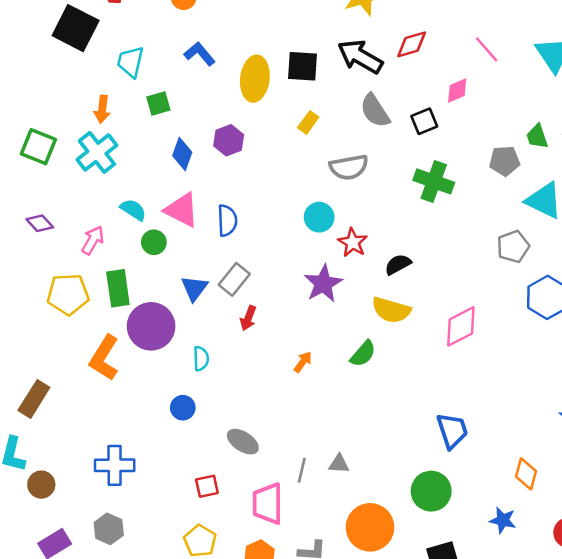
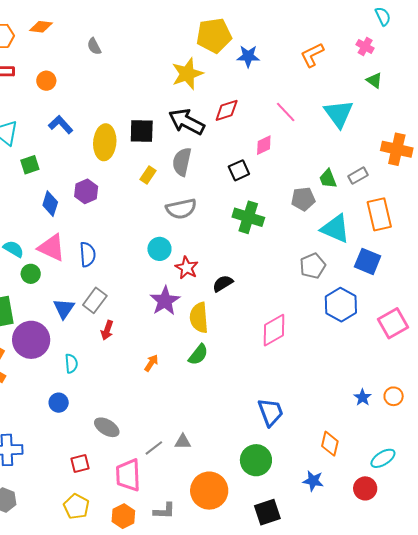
gray semicircle: (375, 111) -> (182, 162), moved, turned 48
yellow semicircle: (391, 310) -> (199, 318), moved, turned 72
gray line: (302, 470) -> (154, 448), turned 42

